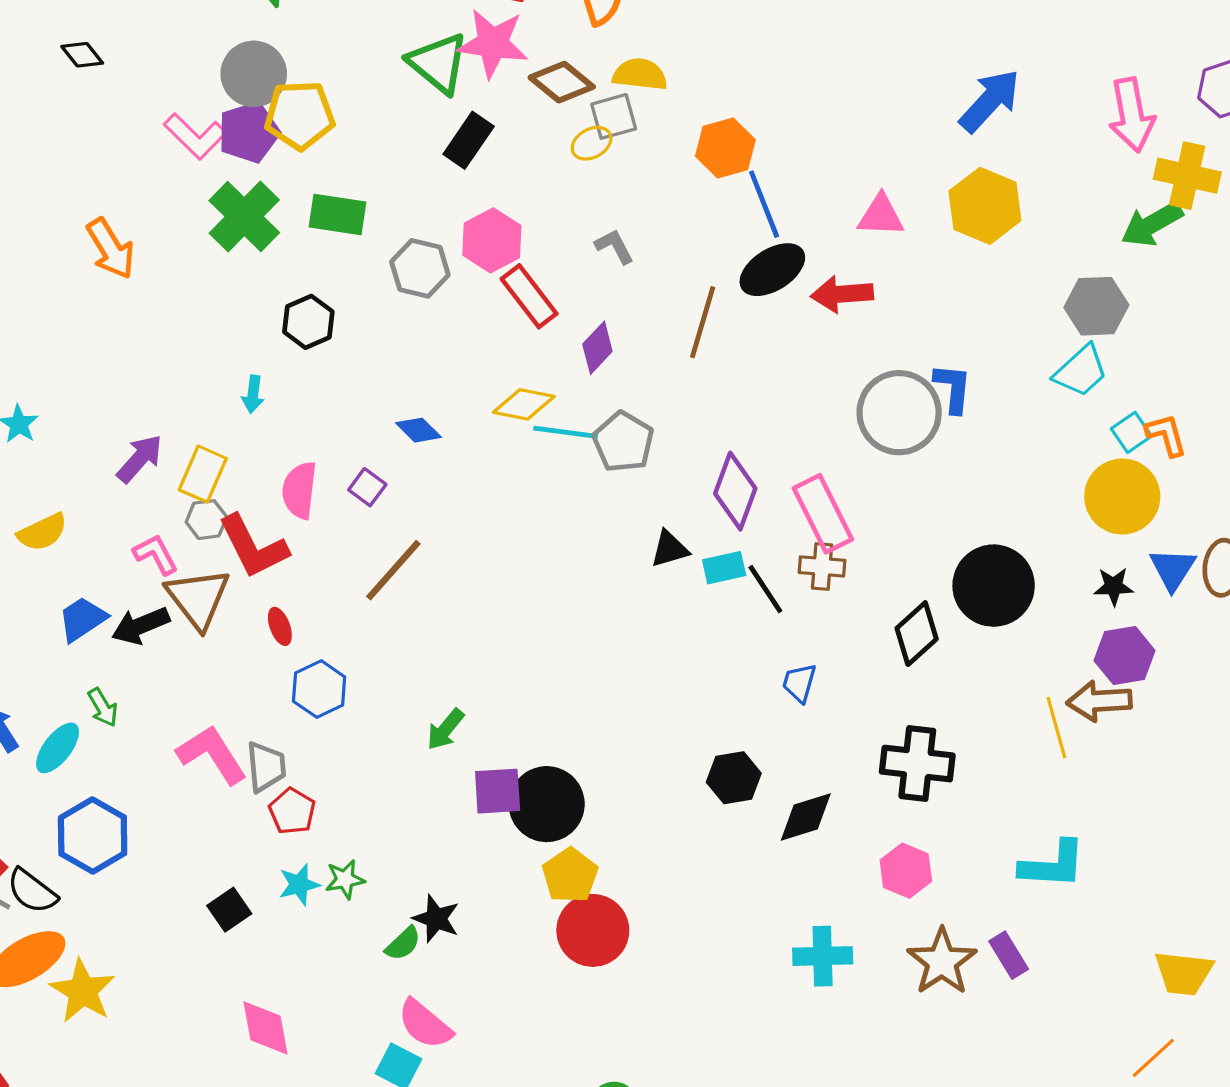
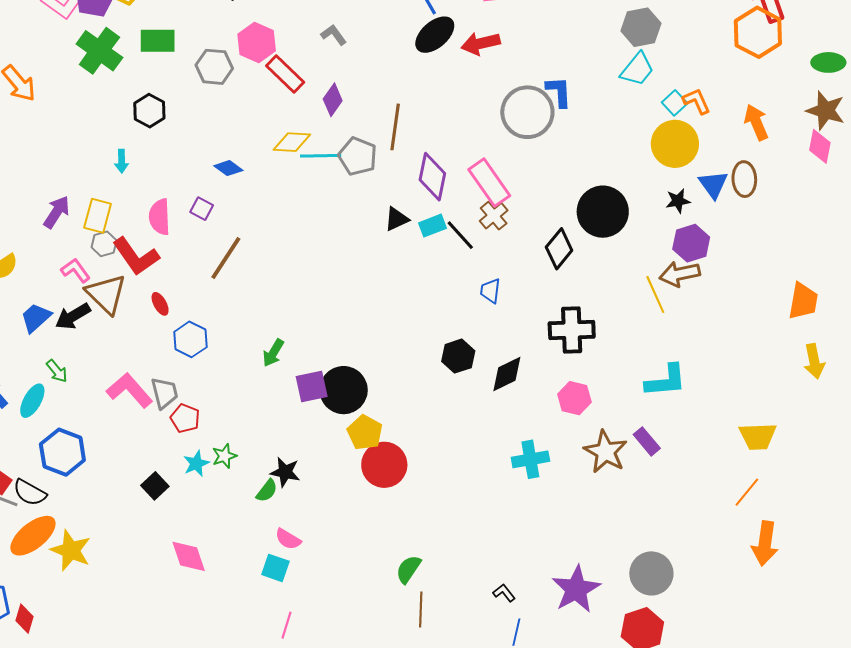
brown line: (703, 322) -> (395, 127), moved
brown cross: (822, 566) -> (494, 216), turned -36
pink semicircle: (425, 1024) -> (288, 539), size x0.7

